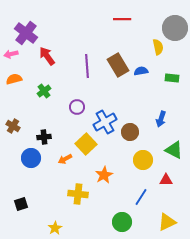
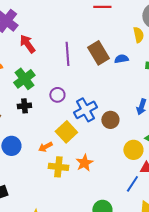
green cross: (44, 91) -> (24, 79), size x1.5
black cross: (44, 137) -> (24, 106), moved
yellow circle: (143, 160) -> (133, 150), moved
yellow cross: (78, 194) -> (58, 167), moved
blue line: (141, 197) -> (132, 184), moved

